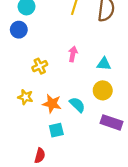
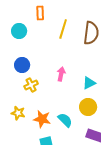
blue circle: (19, 30) -> (22, 65), moved
cyan triangle: (104, 64) -> (89, 83), turned -32

